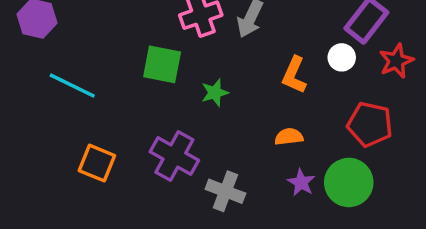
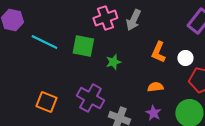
white circle: (342, 57) -> (185, 58), moved
cyan line: (72, 86) -> (44, 42), moved
purple star: (301, 182) -> (153, 113), moved

